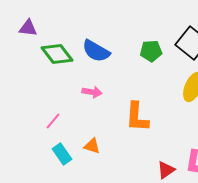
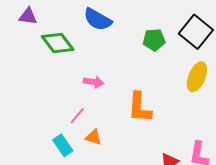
blue semicircle: (96, 51) -> (98, 19), moved
pink line: (53, 121) -> (77, 116), moved

